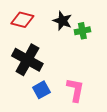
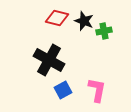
red diamond: (22, 20) -> (57, 18), moved

